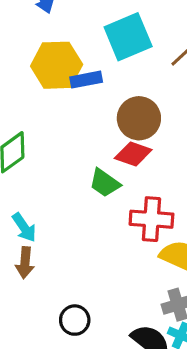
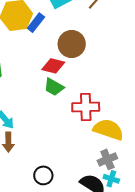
blue rectangle: (86, 80) -> (36, 23), turned -36
red diamond: (133, 154) -> (53, 66), moved

